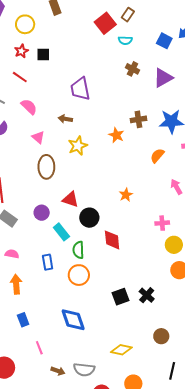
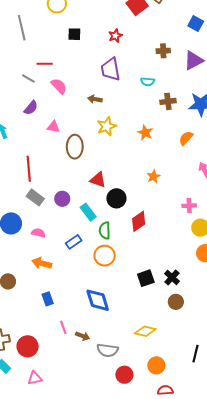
cyan semicircle: (125, 40) -> (148, 82), moved
red star: (21, 51) -> (115, 36), moved
brown cross: (133, 69) -> (163, 51), turned -32
red line: (20, 77) -> (45, 64), moved, turned -35
orange star: (116, 135) -> (145, 133), moved
pink triangle: (38, 137) -> (53, 127), moved, turned -32
purple circle: (42, 213) -> (62, 199), moved
red diamond: (112, 240) -> (139, 221), turned 60
blue rectangle: (48, 262) -> (74, 242), turned 63
orange arrow: (16, 284) -> (42, 263), turned -72
brown circle: (161, 336) -> (176, 302), moved
brown arrow: (58, 371) -> (83, 336), moved

